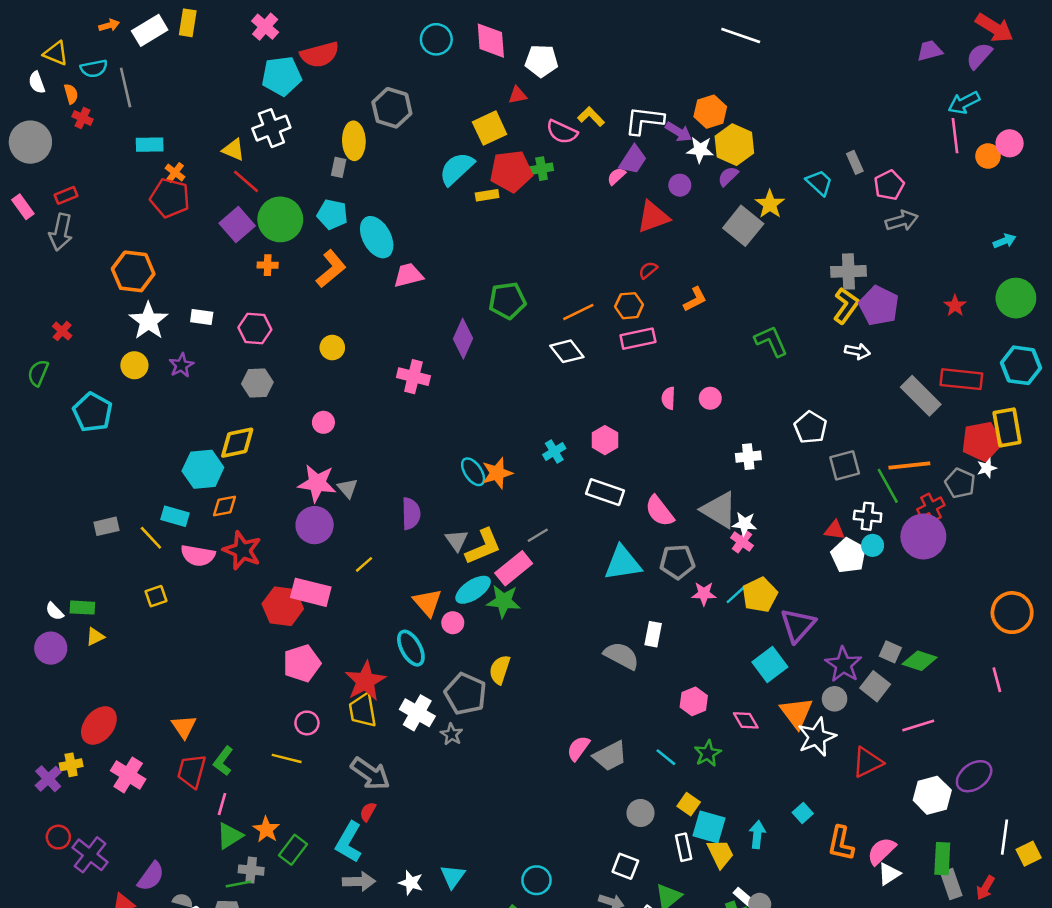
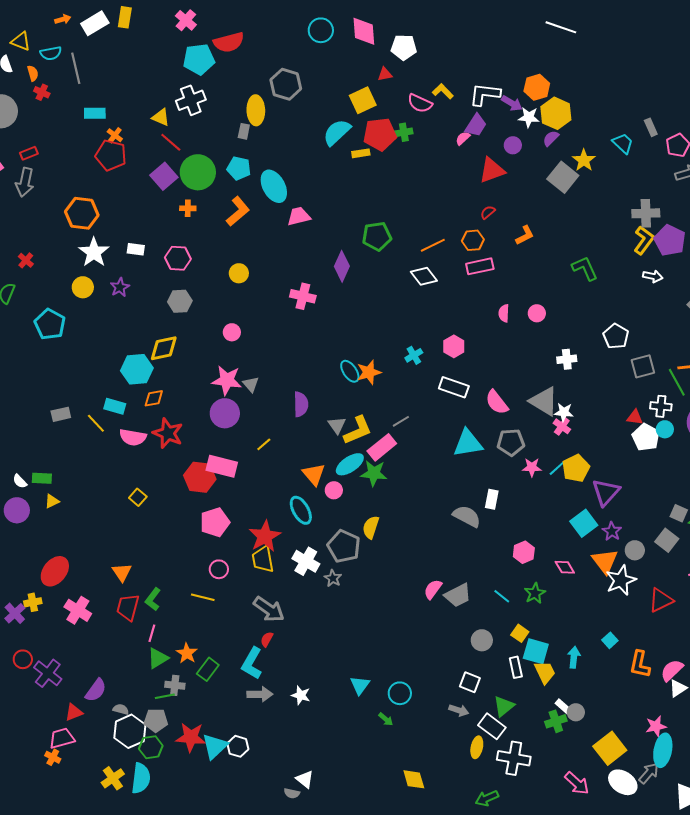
yellow square: (156, 596) -> (138, 497), moved, turned -30
purple star: (843, 665) -> (612, 531), moved, size x0.7
cyan triangle: (453, 876) -> (360, 685), moved

